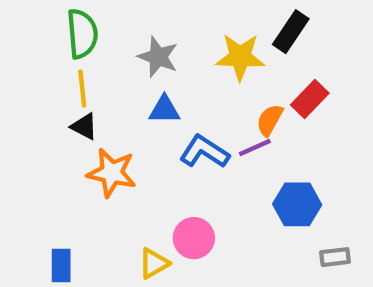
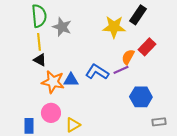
gray star: (158, 57) -> (62, 27), moved
blue triangle: (164, 110) -> (71, 80), moved
pink circle: (194, 238) -> (51, 113), moved

